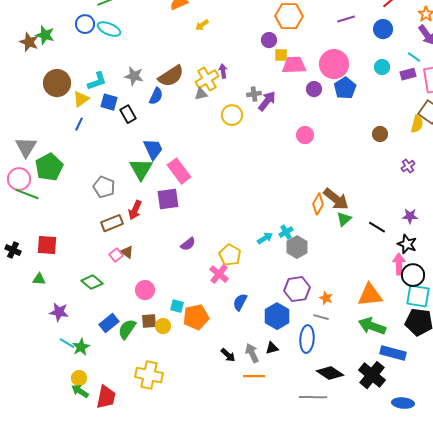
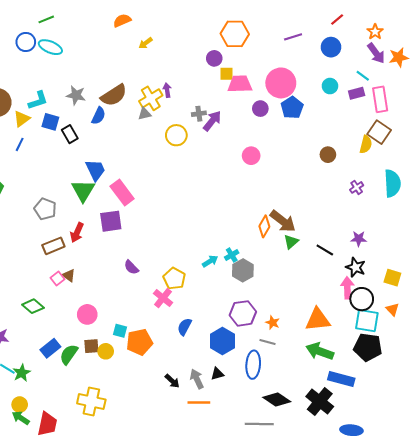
purple semicircle: (188, 244) -> (131, 267), turned 84

